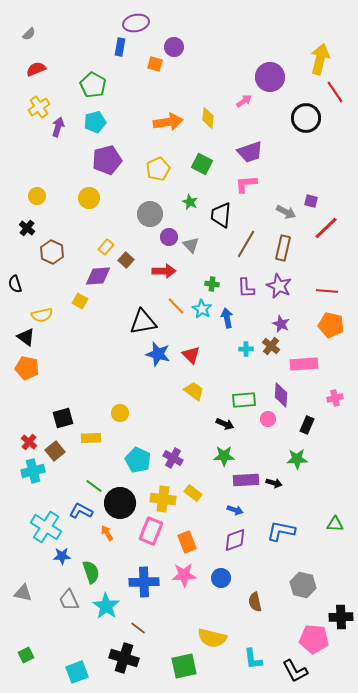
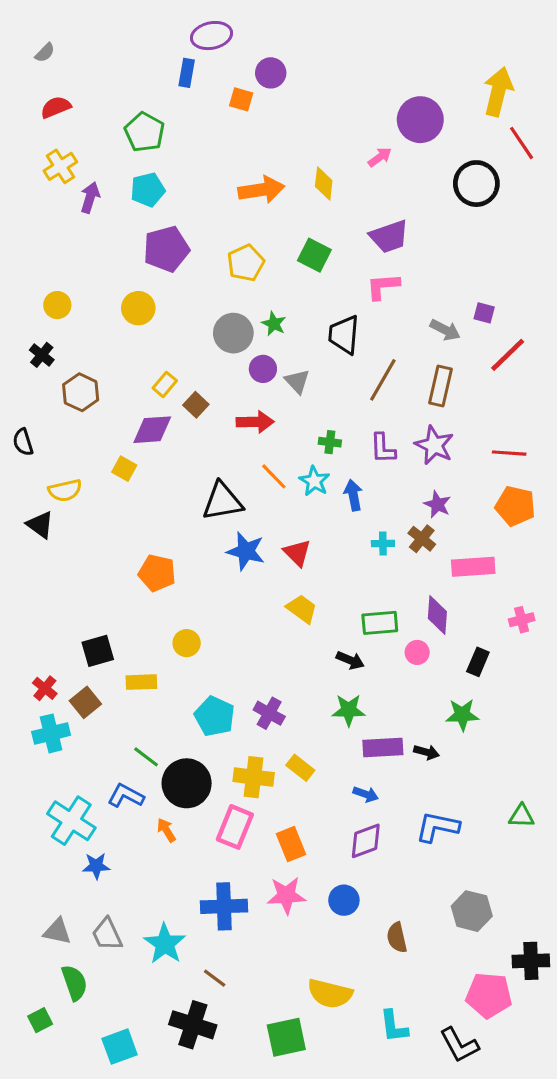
green star: (190, 202) -> (274, 324), moved
orange pentagon: (27, 368) -> (157, 573), moved
green semicircle: (91, 572) -> (74, 983), moved
gray triangle: (23, 593) -> (57, 931), moved

